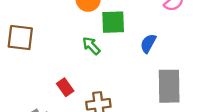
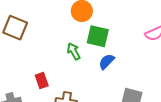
blue semicircle: (148, 43) -> (107, 62), moved

